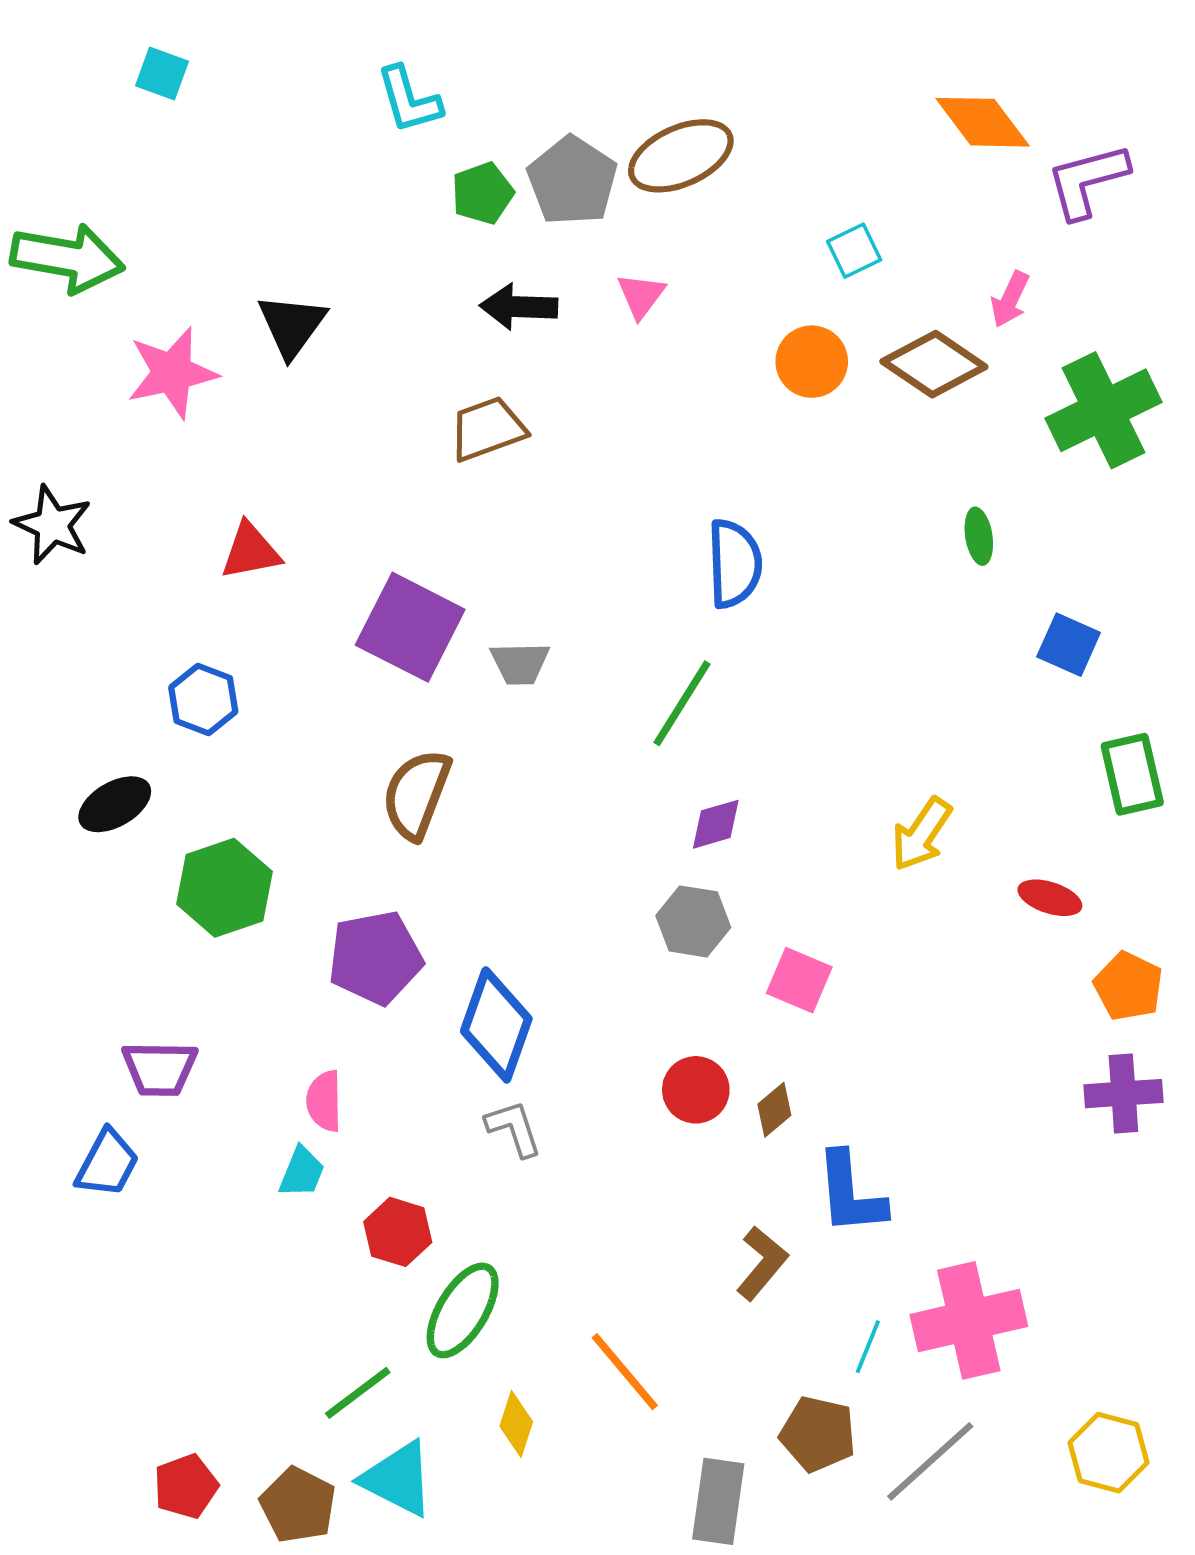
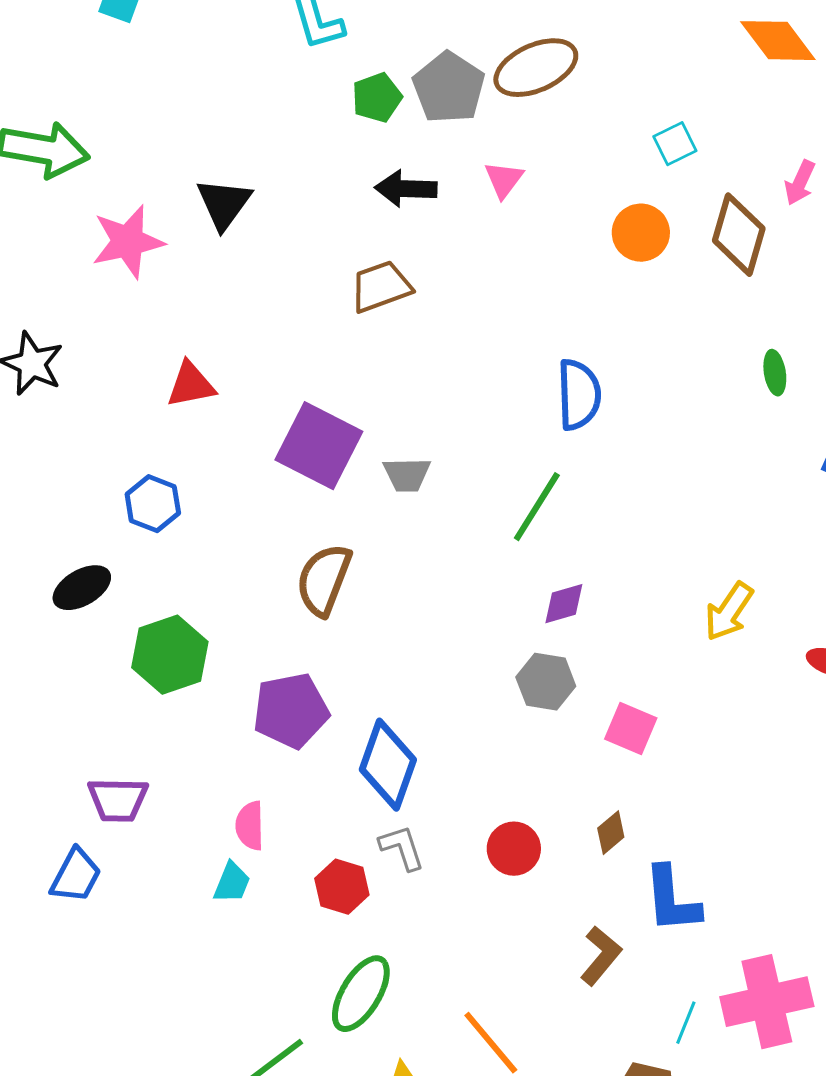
brown diamond: (934, 364) -> (739, 235), turned 72
red circle: (696, 1090) -> (514, 849), moved
red hexagon: (398, 1232) -> (342, 887), moved

